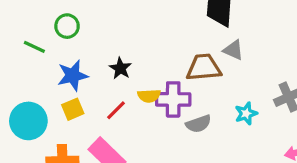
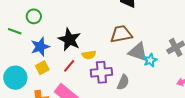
gray triangle: (233, 50) -> (138, 52), moved, size x1.5
black star: (120, 68) -> (69, 39), size x1.6
purple cross: (173, 99) -> (101, 72), moved
gray semicircle: (198, 124) -> (123, 82), moved, turned -42

